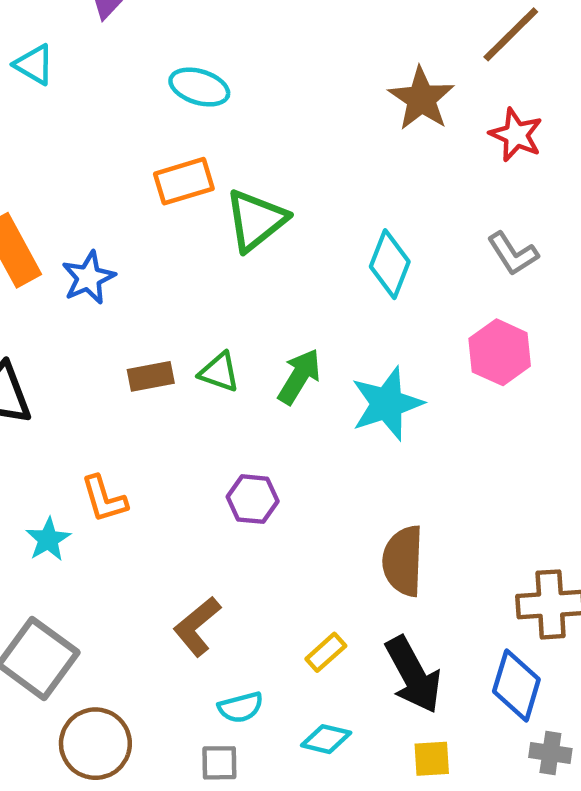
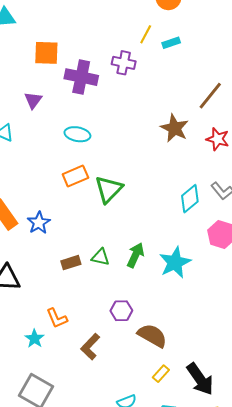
cyan diamond: (390, 264) -> (190, 199), moved, turned 36
brown semicircle: (403, 561) -> (152, 336), moved, turned 124
brown L-shape: (197, 626) -> (90, 347), moved

